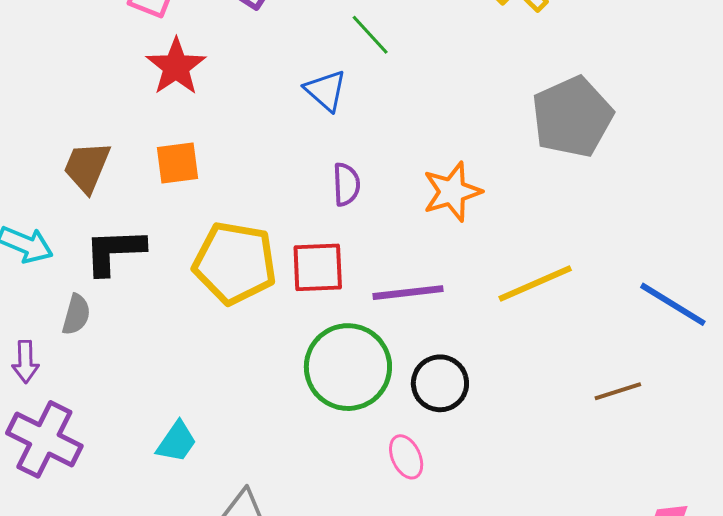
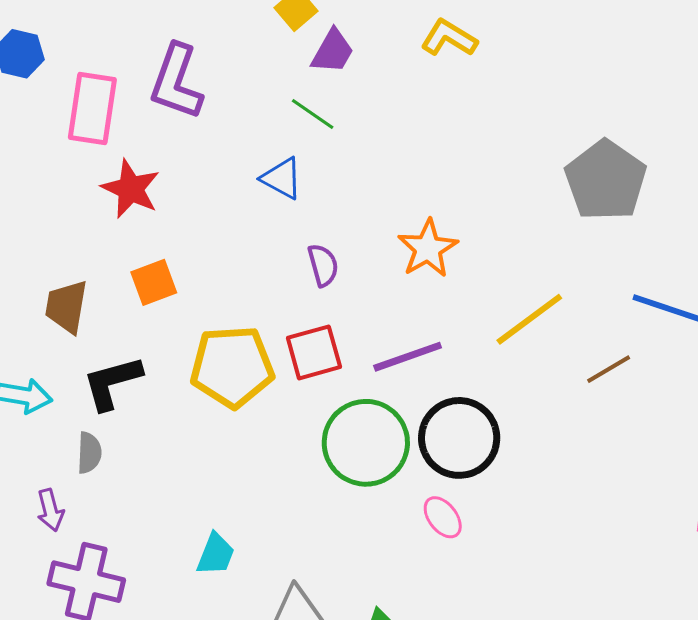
gray pentagon: (572, 117) -> (606, 180), moved
black circle: (440, 383) -> (459, 438), size x1.4
brown line: (618, 391) -> (609, 369), moved

